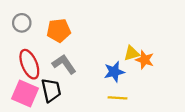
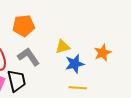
yellow triangle: (132, 53) -> (63, 47), moved
orange star: (145, 60) -> (103, 53), turned 30

